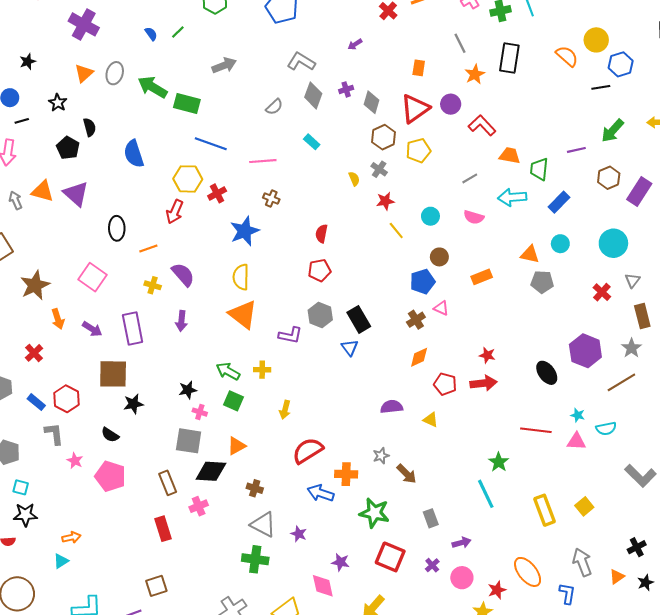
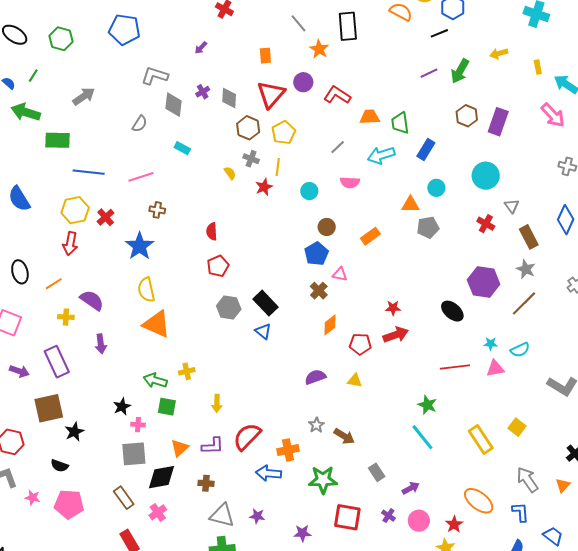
green arrow: (153, 87) -> (26, 112), moved
purple line: (576, 150) -> (429, 73), moved
yellow line: (396, 230) -> (278, 167), moved, turned 60
purple L-shape: (290, 335) -> (213, 446), moved

